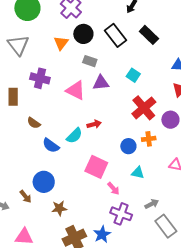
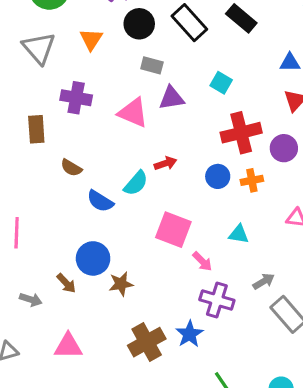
orange triangle: (61, 43) -> (91, 39), moved
red cross: (144, 108) -> (241, 133), turned 30
blue circle: (128, 146) -> (218, 176), moved
brown star: (59, 208) -> (121, 284), moved

